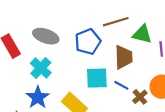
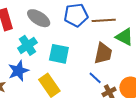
blue pentagon: (88, 42) -> (76, 15), moved
cyan square: (97, 78) -> (59, 54), moved

